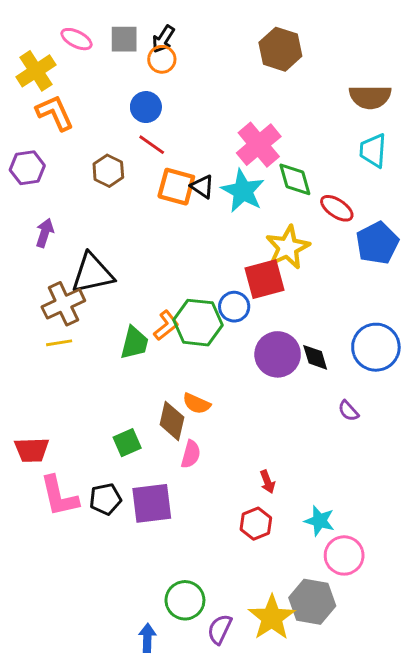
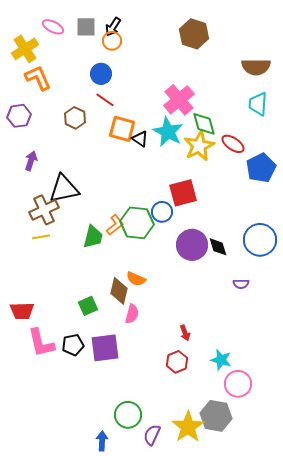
black triangle: (202, 187) -> (140, 139), moved
yellow star: (288, 247) -> (199, 146), moved
purple semicircle: (348, 411) -> (241, 284), turned -49

